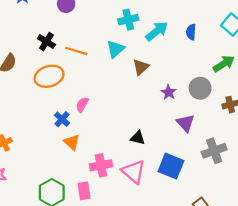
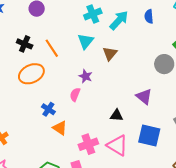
orange line: (76, 51) -> (52, 48), turned 48
purple star: (169, 92) -> (86, 76), moved
pink semicircle: (82, 104) -> (75, 95), moved
purple triangle: (185, 123) -> (144, 97), moved

